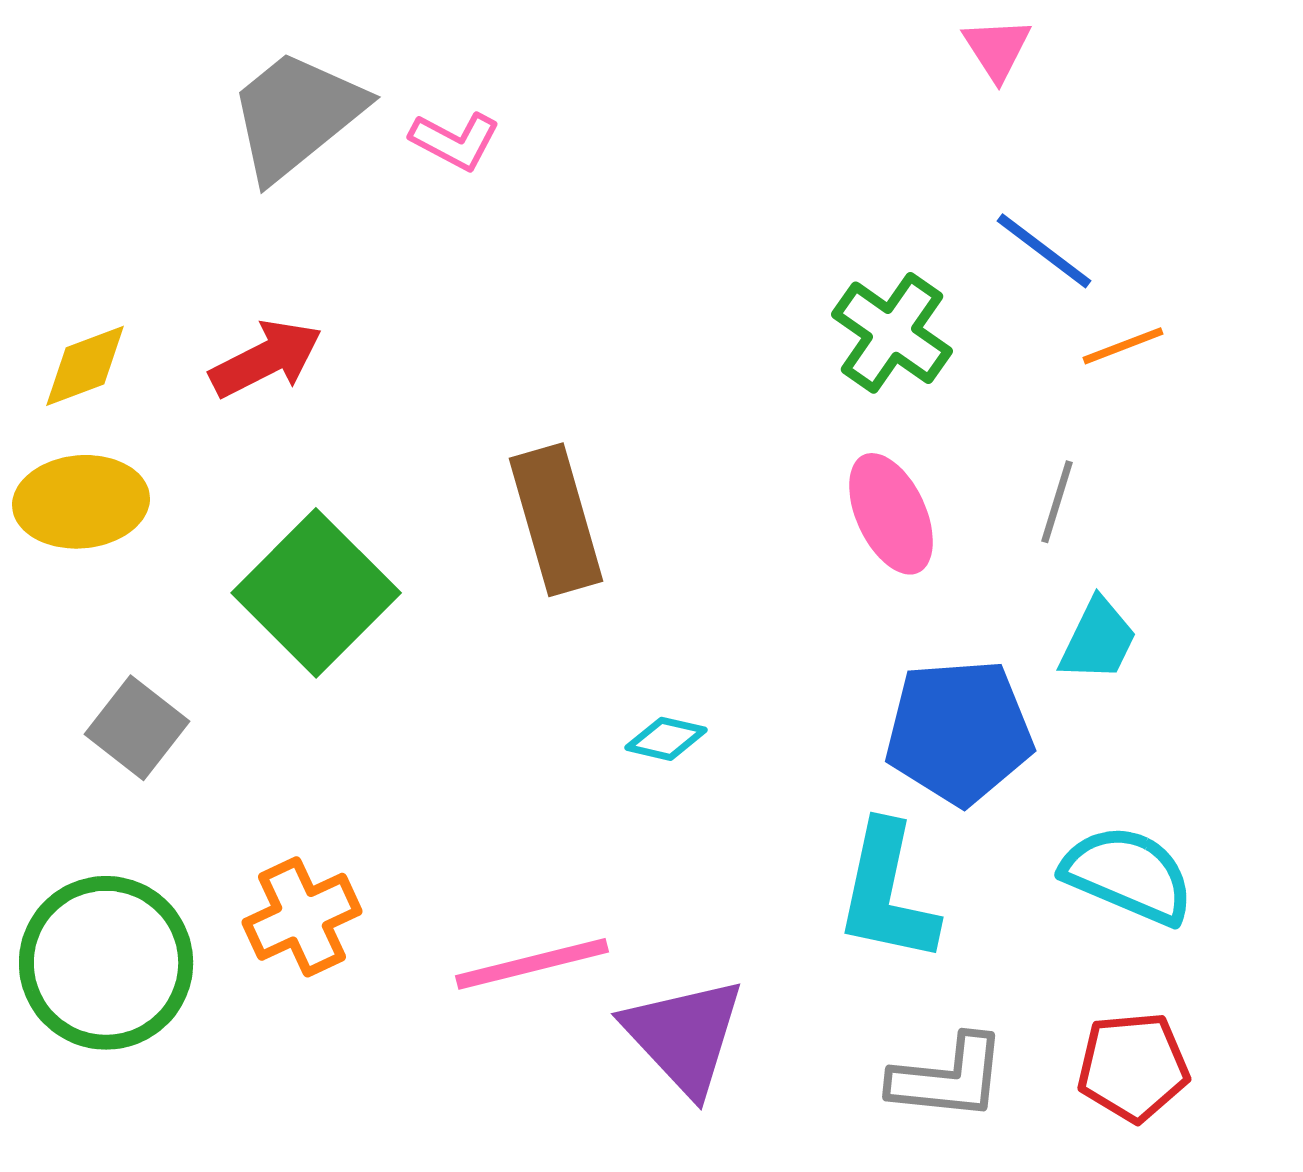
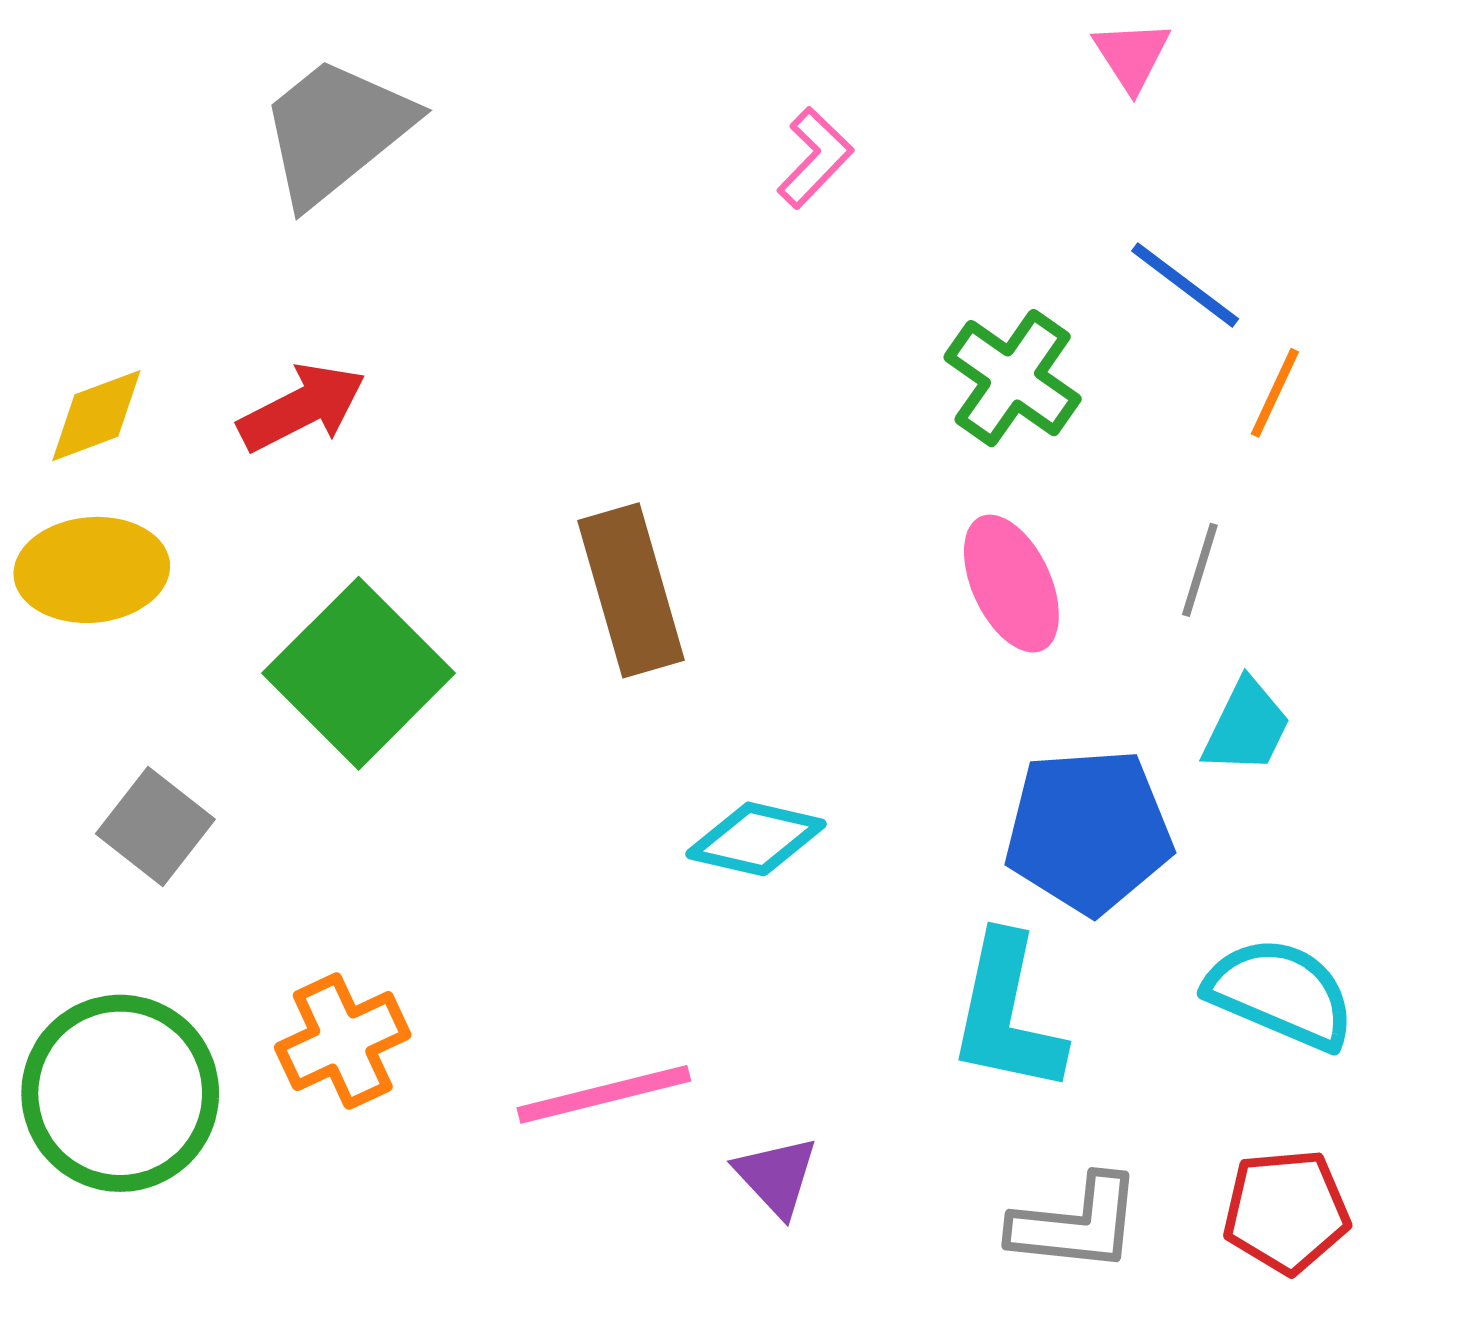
pink L-shape: (455, 141) -> (815, 158), moved, turned -74
orange line: (1123, 346) -> (1275, 393), turned -44
cyan diamond: (666, 739) -> (756, 839), size x1.5
purple triangle: (684, 1036) -> (776, 1176), size x0.6

